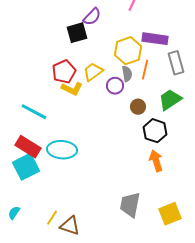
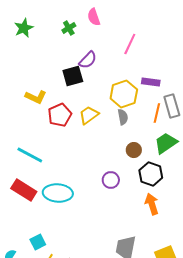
purple rectangle: (155, 39) -> (151, 82), size x0.7
orange line: (145, 70) -> (157, 113), moved
purple circle: (115, 86) -> (111, 180), moved
yellow L-shape: (72, 89) -> (36, 97), moved
cyan square: (26, 167) -> (38, 242), moved, size x0.6

